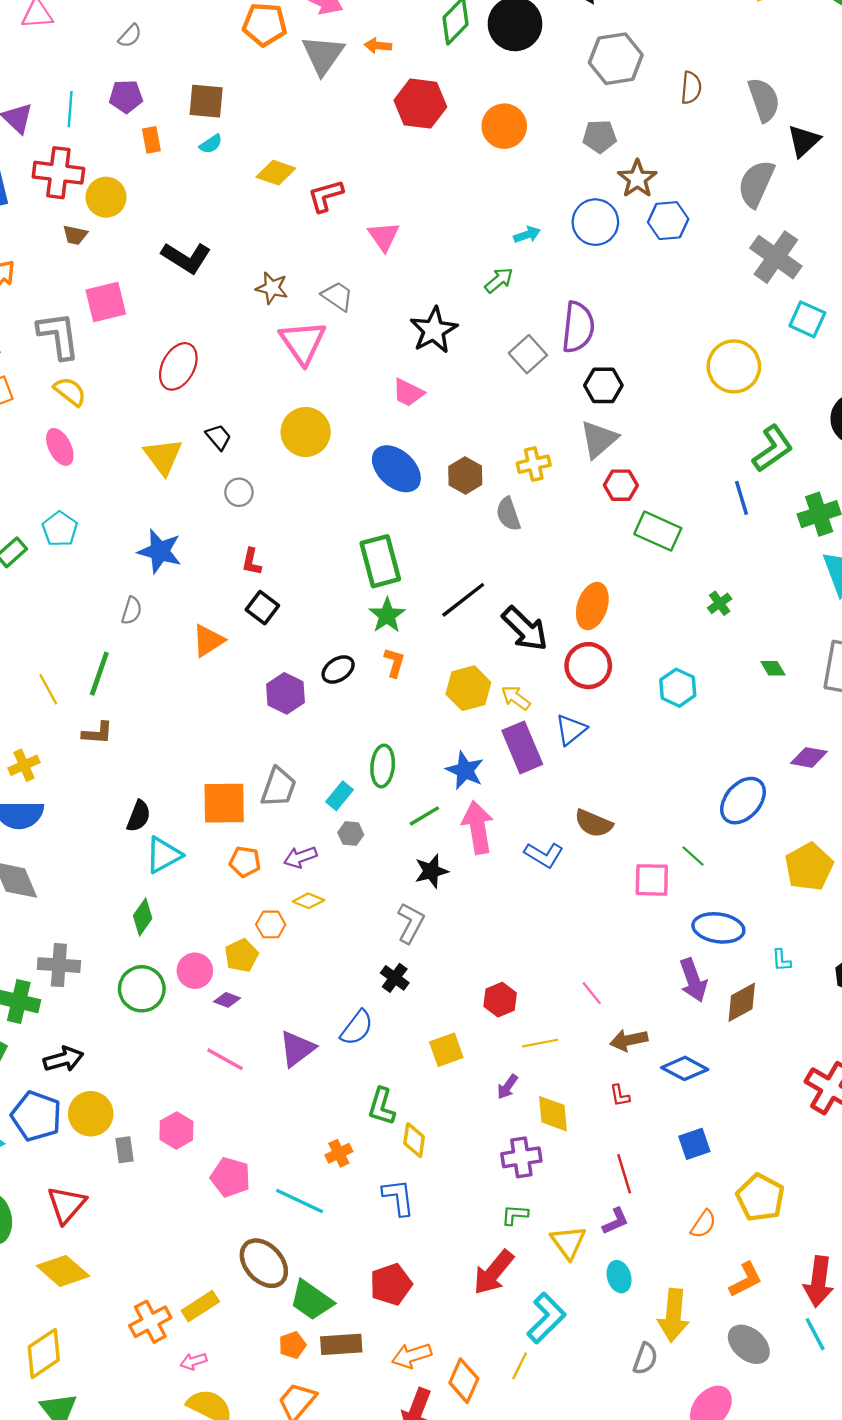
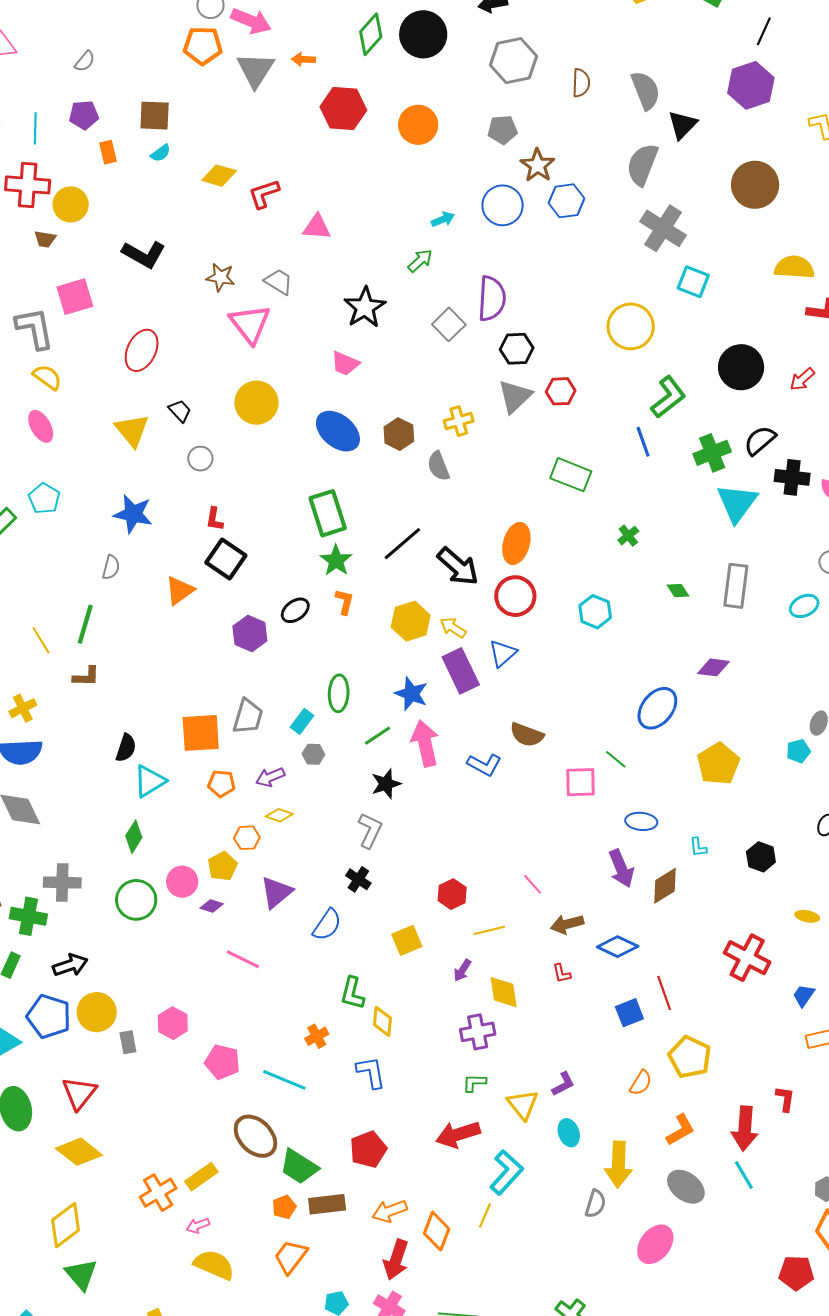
pink triangle: (384, 236) -> (317, 227), turned -48
red hexagon: (621, 485) -> (561, 391), moved
black square: (262, 608) -> (226, 559), size x1.4
blue ellipse: (718, 928) -> (641, 821), size x0.7
purple triangle: (297, 1049) -> (276, 892), moved
pink line: (225, 1059) -> (243, 959), moved
red line: (624, 1174) -> (664, 993), moved
red arrow: (493, 1272) -> (458, 1134), turned 36

